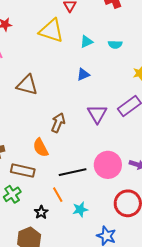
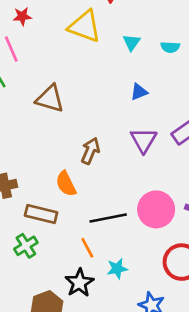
cyan triangle: (86, 42) -> (132, 42), turned -32
blue triangle: (83, 75) -> (139, 92), moved
black star: (41, 212) -> (79, 283), moved, size x1.5

